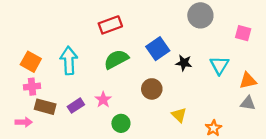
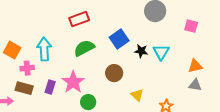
cyan triangle: (219, 65) -> (161, 52), moved
pink cross: (32, 87) -> (27, 68), moved
pink star: (103, 100) -> (73, 82), size x1.6
purple rectangle: (76, 106) -> (50, 87), turned -40

